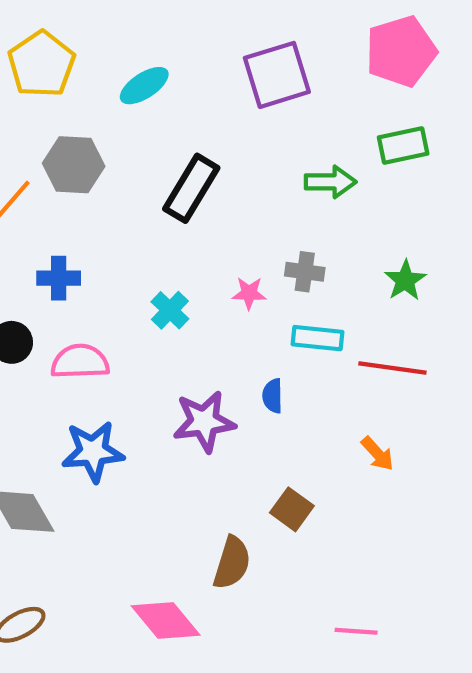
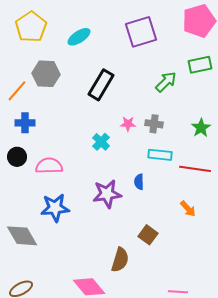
green arrow: (330, 182) -> (166, 82), turned -45
blue cross: (59, 278) -> (25, 123), moved
pink star: (249, 293) -> (128, 124), moved
cyan cross: (170, 310) -> (101, 142), moved

